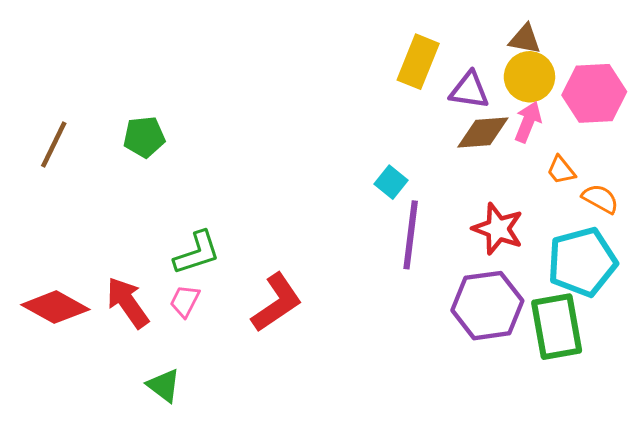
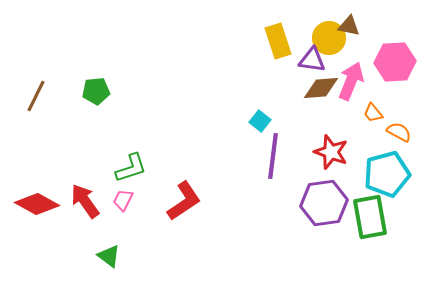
yellow rectangle: (418, 62) -> (278, 41), turned -40
yellow circle: (529, 77) -> (329, 38), moved
pink arrow: (528, 122) -> (351, 81), size x1.4

